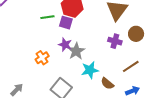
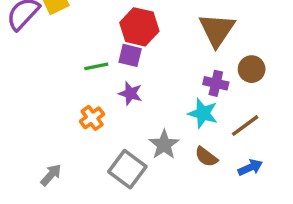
green line: (47, 17) -> (96, 66), moved
gray star: (76, 51) -> (164, 145), moved
cyan star: (90, 70) -> (203, 113), moved, turned 30

